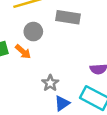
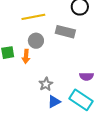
orange arrow: (23, 52) -> (26, 56), turned 48

